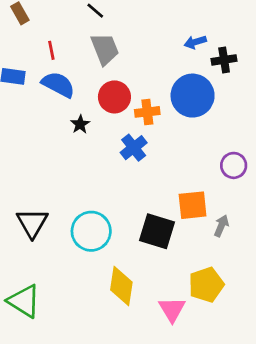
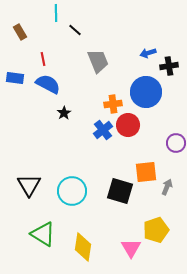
gray trapezoid: (105, 49) -> (98, 61), moved
red circle: (114, 97) -> (128, 125), moved
yellow diamond: (121, 286) -> (83, 247), moved
green triangle: (24, 301) -> (43, 234), moved

